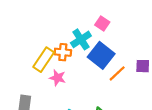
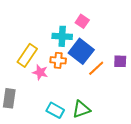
cyan cross: (81, 39) -> (62, 36), turned 36
orange cross: (63, 52) -> (58, 60), moved

